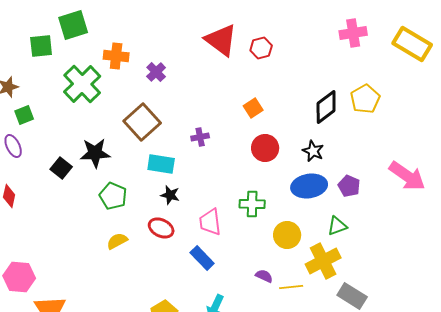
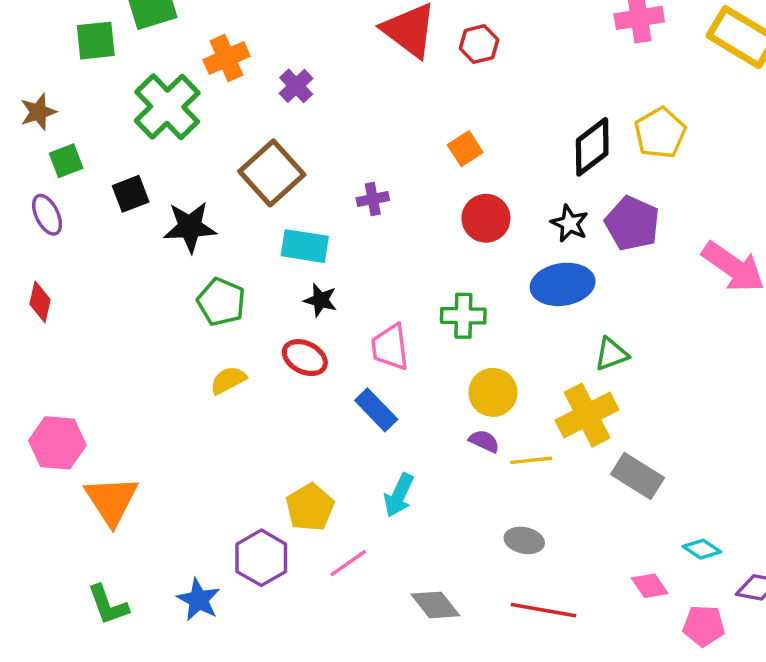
orange cross: (116, 56) -> (226, 58), turned -30
black square: (61, 168) -> (131, 194), moved, turned 30
purple pentagon: (349, 186) -> (632, 223), moved, size x1.4
yellow circle: (287, 235) -> (493, 392), moved

